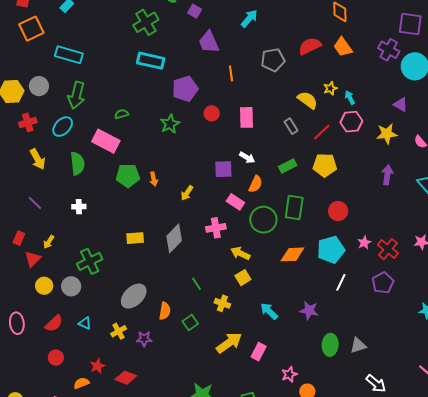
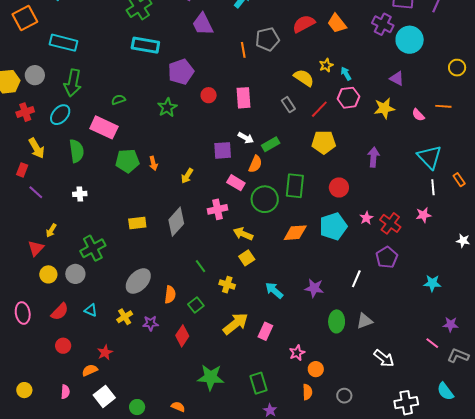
orange line: (231, 73) -> (243, 50), moved
green rectangle: (288, 166) -> (271, 144), moved
purple arrow: (387, 175) -> (373, 157), moved
red rectangle: (19, 238) -> (22, 170), moved
white line: (341, 282) -> (356, 279), moved
red diamond: (126, 378) -> (182, 336), moved, turned -75

